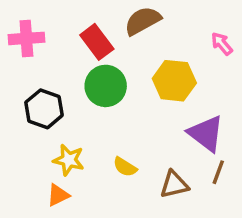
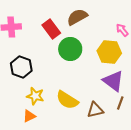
yellow hexagon: (174, 81) -> (109, 52), moved
green circle: (106, 86) -> (70, 49), moved
yellow semicircle: (125, 167) -> (67, 100), size x1.6

